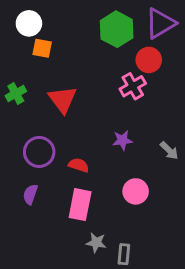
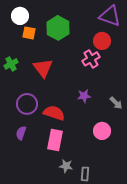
purple triangle: (160, 23) -> (110, 16), turned 50
green hexagon: (117, 29) -> (58, 28), moved
red semicircle: (79, 165) -> (54, 113), size x1.5
pink circle: (136, 191) -> (102, 131), moved

